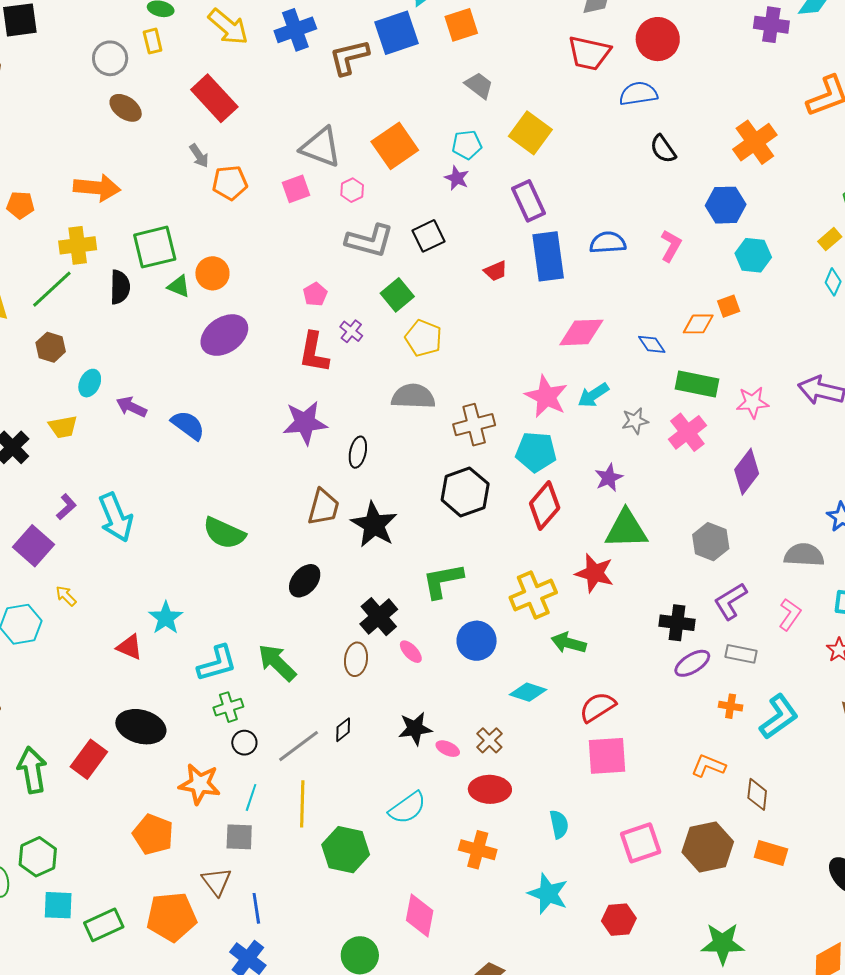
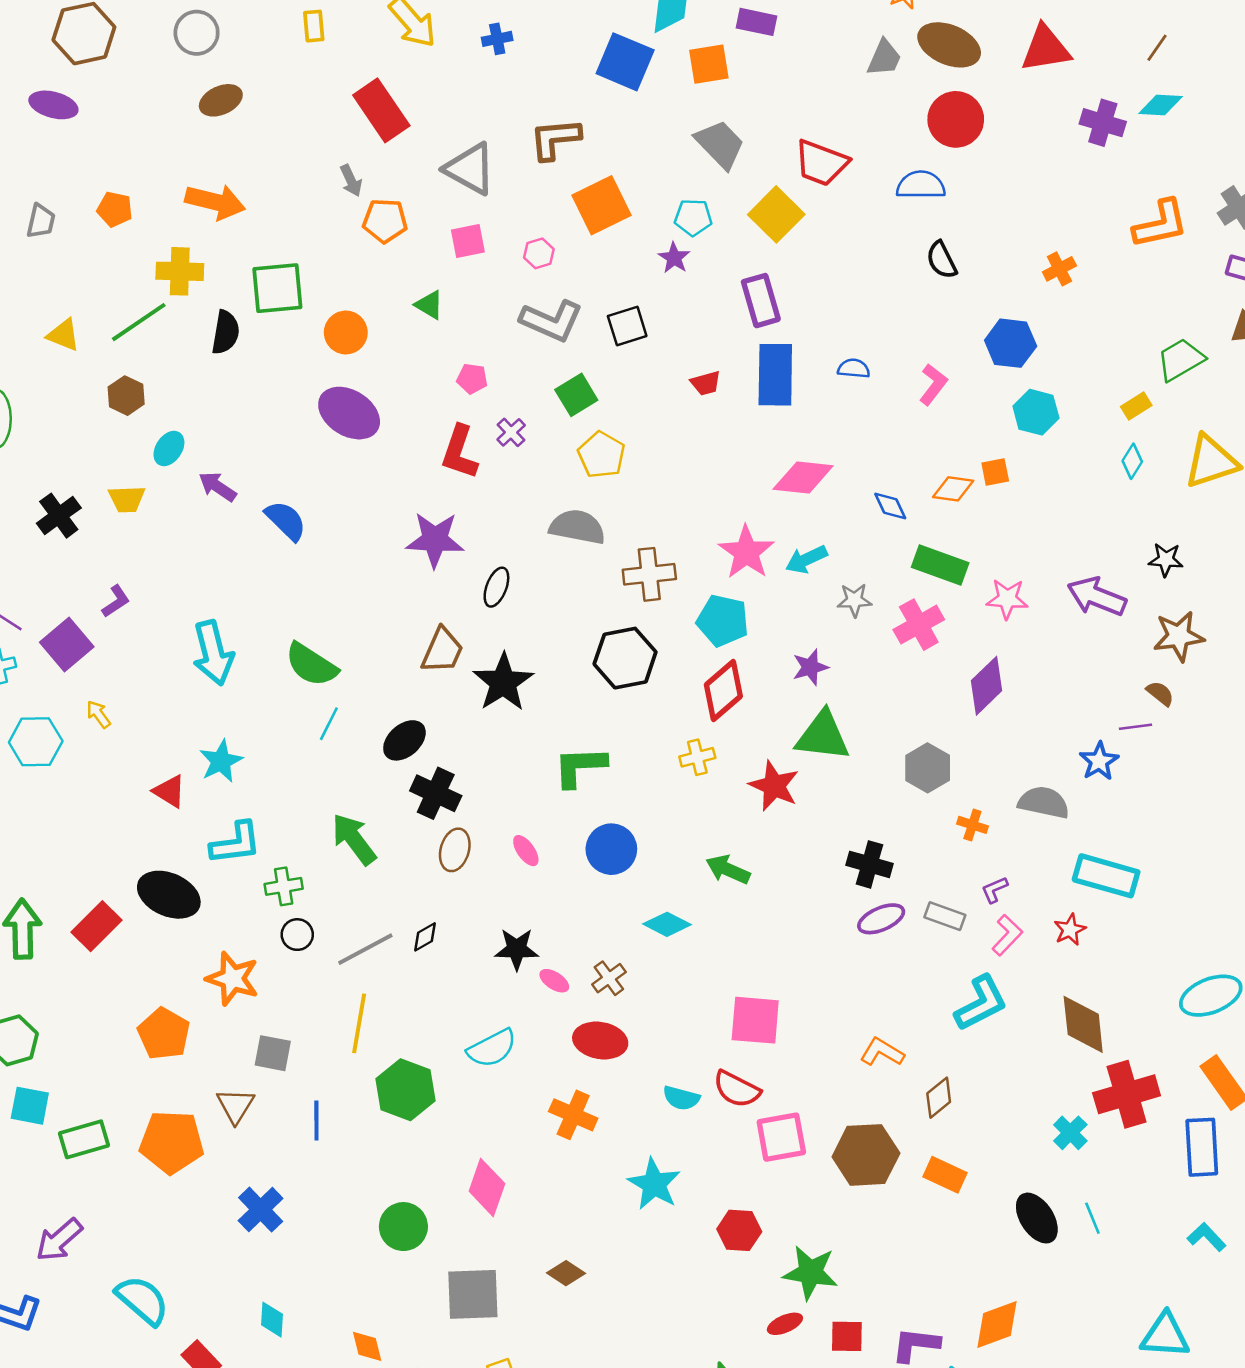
blue cross: (295, 30) -> (497, 39), size x0.6
blue square: (396, 33) -> (625, 62), turned 33
red trapezoid: (589, 53) -> (821, 163), moved
brown L-shape: (349, 57) -> (555, 139), moved
gray circle: (110, 58) -> (197, 33), moved
gray trapezoid: (479, 85) -> (720, 144), size x1.4
brown ellipse: (126, 108) -> (221, 100), moved, turned -68
orange cross: (755, 142) -> (1059, 269), size x0.6
gray triangle: (321, 147) -> (470, 169), moved
blue semicircle: (608, 243) -> (854, 368), size x0.7
green triangle: (179, 286) -> (429, 305), moved
pink pentagon: (315, 294) -> (472, 379), turned 30
purple ellipse: (224, 335) -> (349, 413), turned 57
cyan arrow: (116, 517) -> (213, 653), moved
yellow cross: (533, 595) -> (697, 757), moved, size x0.6
purple L-shape: (730, 601) -> (995, 890), moved, size x0.6
pink L-shape: (790, 614) -> (1007, 935), moved
black cross: (379, 617) -> (436, 793), moved, turned -33
cyan L-shape: (217, 663) -> (236, 843), moved
orange cross: (731, 706) -> (972, 825), moved
red semicircle: (598, 707) -> (737, 1089), moved, turned -129
brown diamond: (757, 794) -> (939, 1098), turned 36
cyan line: (251, 797) -> (329, 724), moved
cyan semicircle: (559, 824) -> (681, 1098), turned 108
blue line: (256, 908) -> (316, 1120), moved
green star: (723, 944) -> (810, 1273), moved

